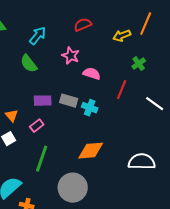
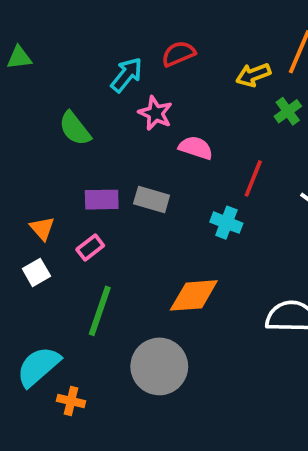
cyan arrow: (38, 36) -> (127, 75), moved
green cross: (139, 64) -> (288, 111), moved
cyan cross: (90, 108) -> (226, 223), moved

